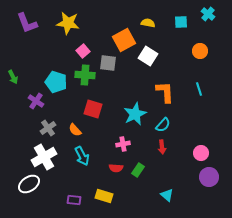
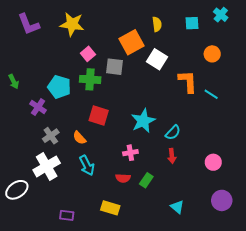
yellow semicircle: (148, 23) -> (157, 24), turned 72
cyan line: (199, 89) -> (211, 94), turned -40
orange L-shape: (165, 92) -> (188, 82), moved
purple circle: (209, 177) -> (222, 200), moved
white ellipse: (29, 184) -> (17, 190), moved
purple rectangle: (74, 200) -> (67, 215), moved

